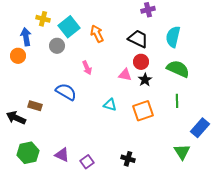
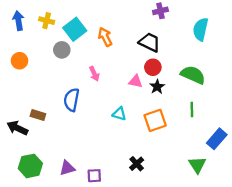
blue arrow: (26, 37) -> (18, 21), moved
cyan semicircle: (173, 37) -> (201, 29), moved
blue semicircle: (66, 92) -> (72, 100), turned -110
purple triangle: (62, 155) -> (67, 168), turned -42
black cross: (128, 159) -> (137, 164), moved, turned 32
purple square: (87, 162) -> (94, 176), turned 32

